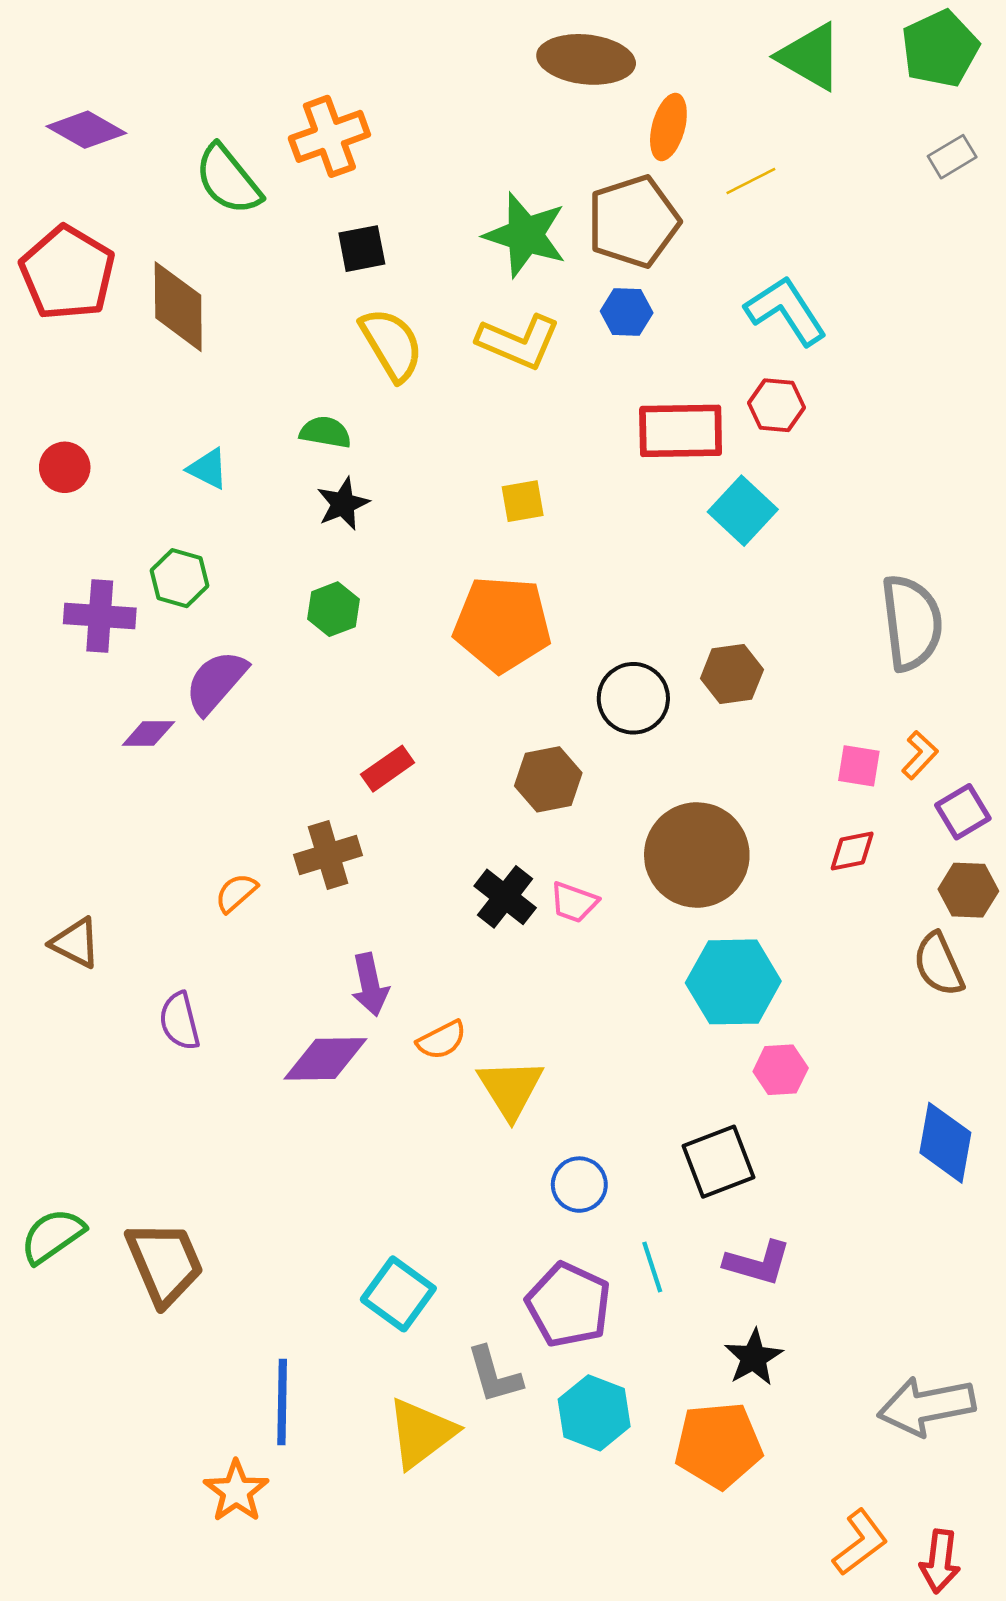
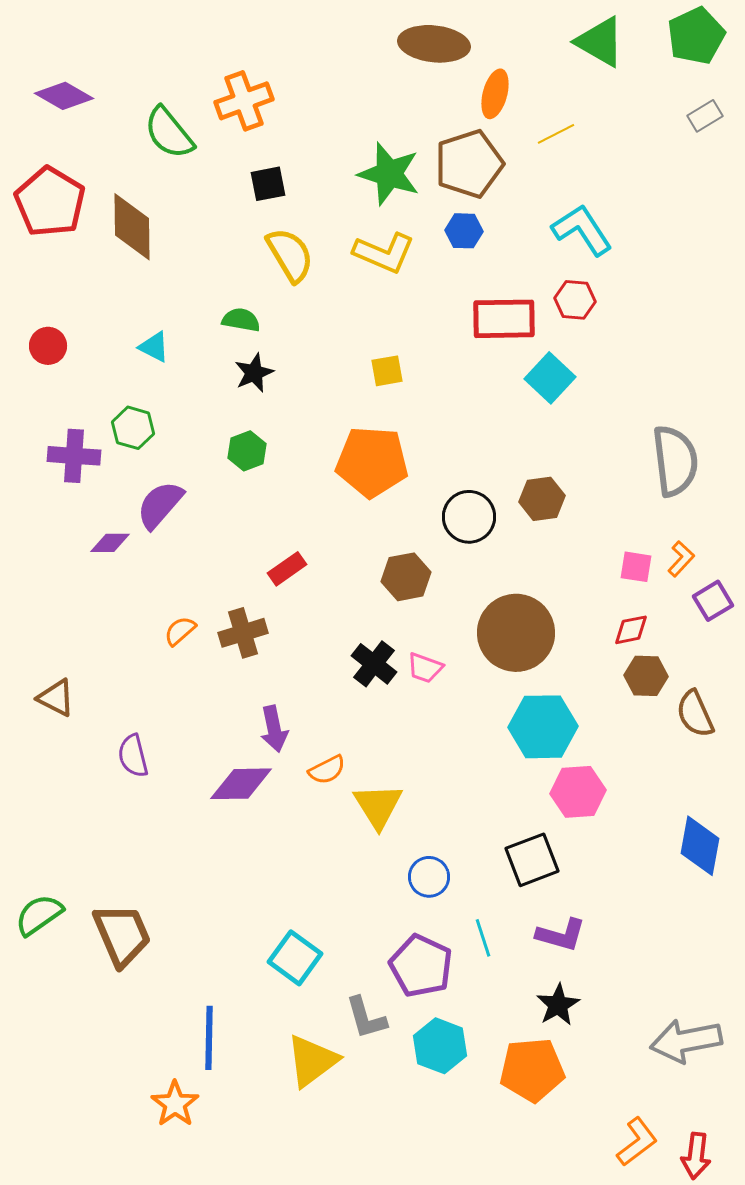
brown hexagon: (968, 890) -> (646, 676), moved
orange semicircle: (236, 893) -> (180, 631), moved
pink hexagon: (781, 1070) -> (578, 792), size x1.4

